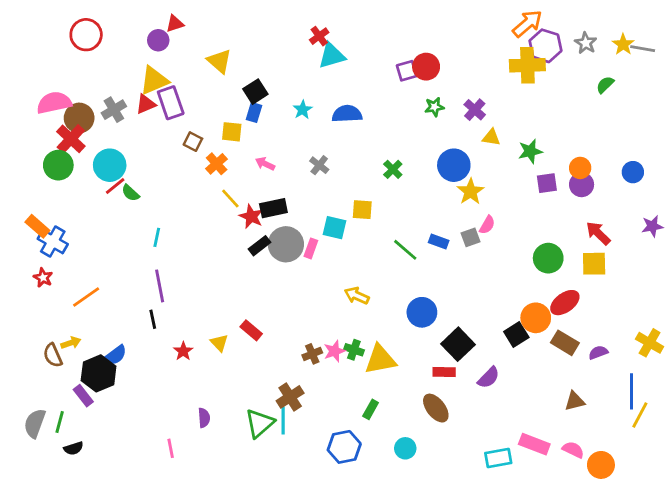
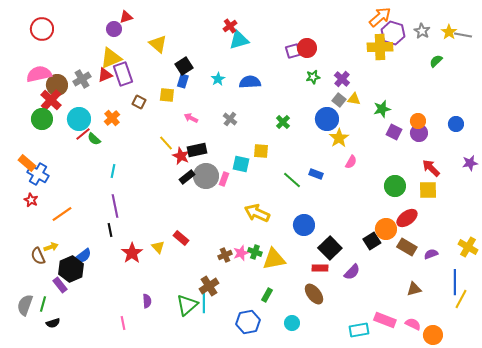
red circle: (86, 35) -> (42, 29), moved
orange cross: (217, 164) -> (112, 118), moved
purple square: (547, 183) -> (394, 132), turned 35
gray square: (471, 237) -> (339, 100), moved, turned -32
yellow arrow: (357, 296) -> (257, 213), size x1.4
red star: (183, 351) -> (132, 253), size x1.5

